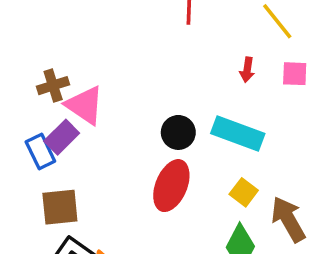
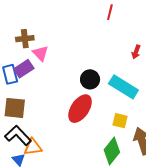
pink triangle: (85, 105) -> (40, 53), size x0.7
yellow square: (244, 192) -> (120, 121), turned -35

